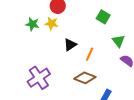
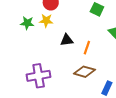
black triangle: (70, 45) -> (67, 40), turned 32
purple cross: (39, 78) -> (39, 76), turned 30

